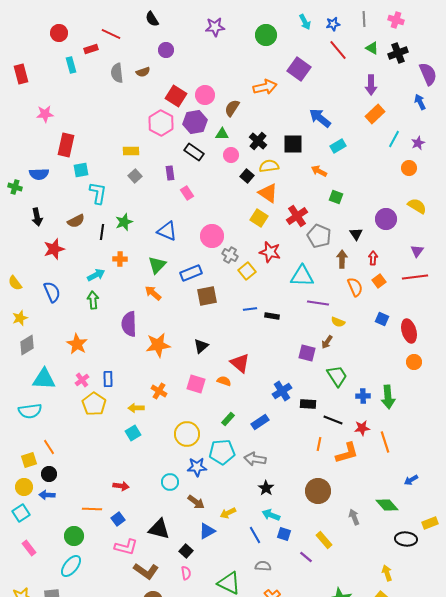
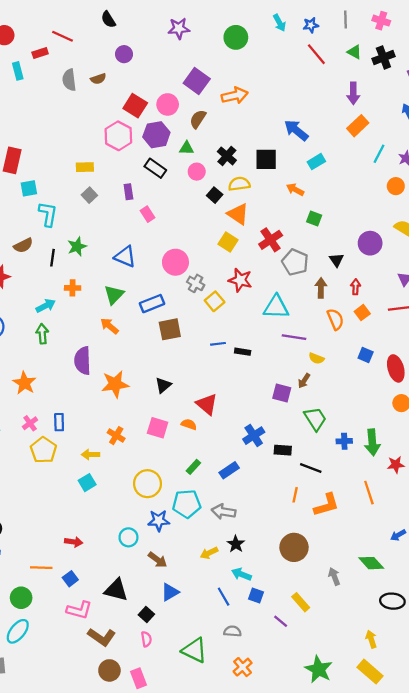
purple square: (299, 69) -> (197, 81), moved
red star: (362, 428) -> (396, 465), moved
yellow arrow: (228, 513) -> (209, 553), moved

